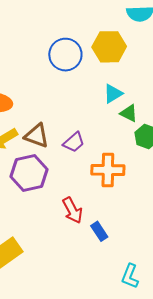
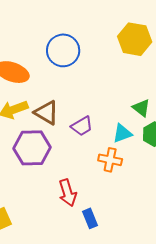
blue circle: (65, 55) -> (63, 50), moved
cyan triangle: (113, 94) -> (122, 133), moved
orange cross: (108, 170) -> (110, 160), size x0.7

